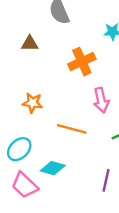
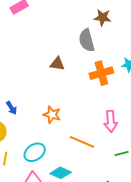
orange cross: (82, 62) -> (101, 73), moved

